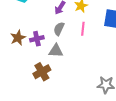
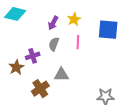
brown star: (18, 38) -> (16, 67), moved
gray triangle: (56, 51) -> (61, 75), moved

